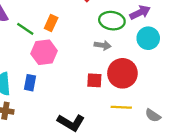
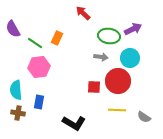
cyan circle: (148, 38) -> (130, 58), moved
pink hexagon: (44, 52) -> (39, 67), moved
blue rectangle: (30, 83) -> (39, 102), moved

